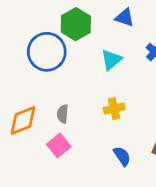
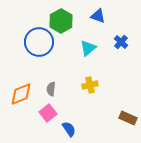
blue semicircle: (122, 156) -> (69, 129), moved

